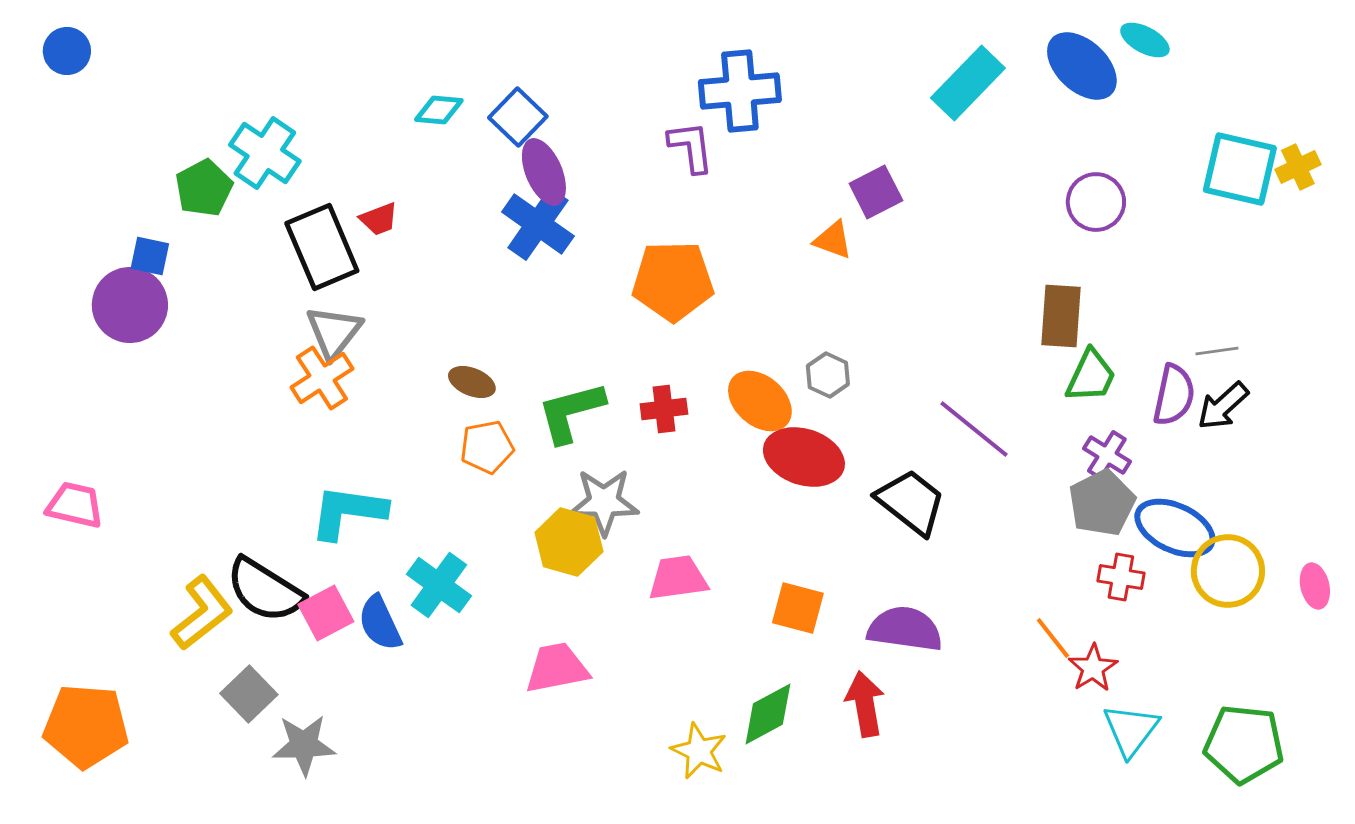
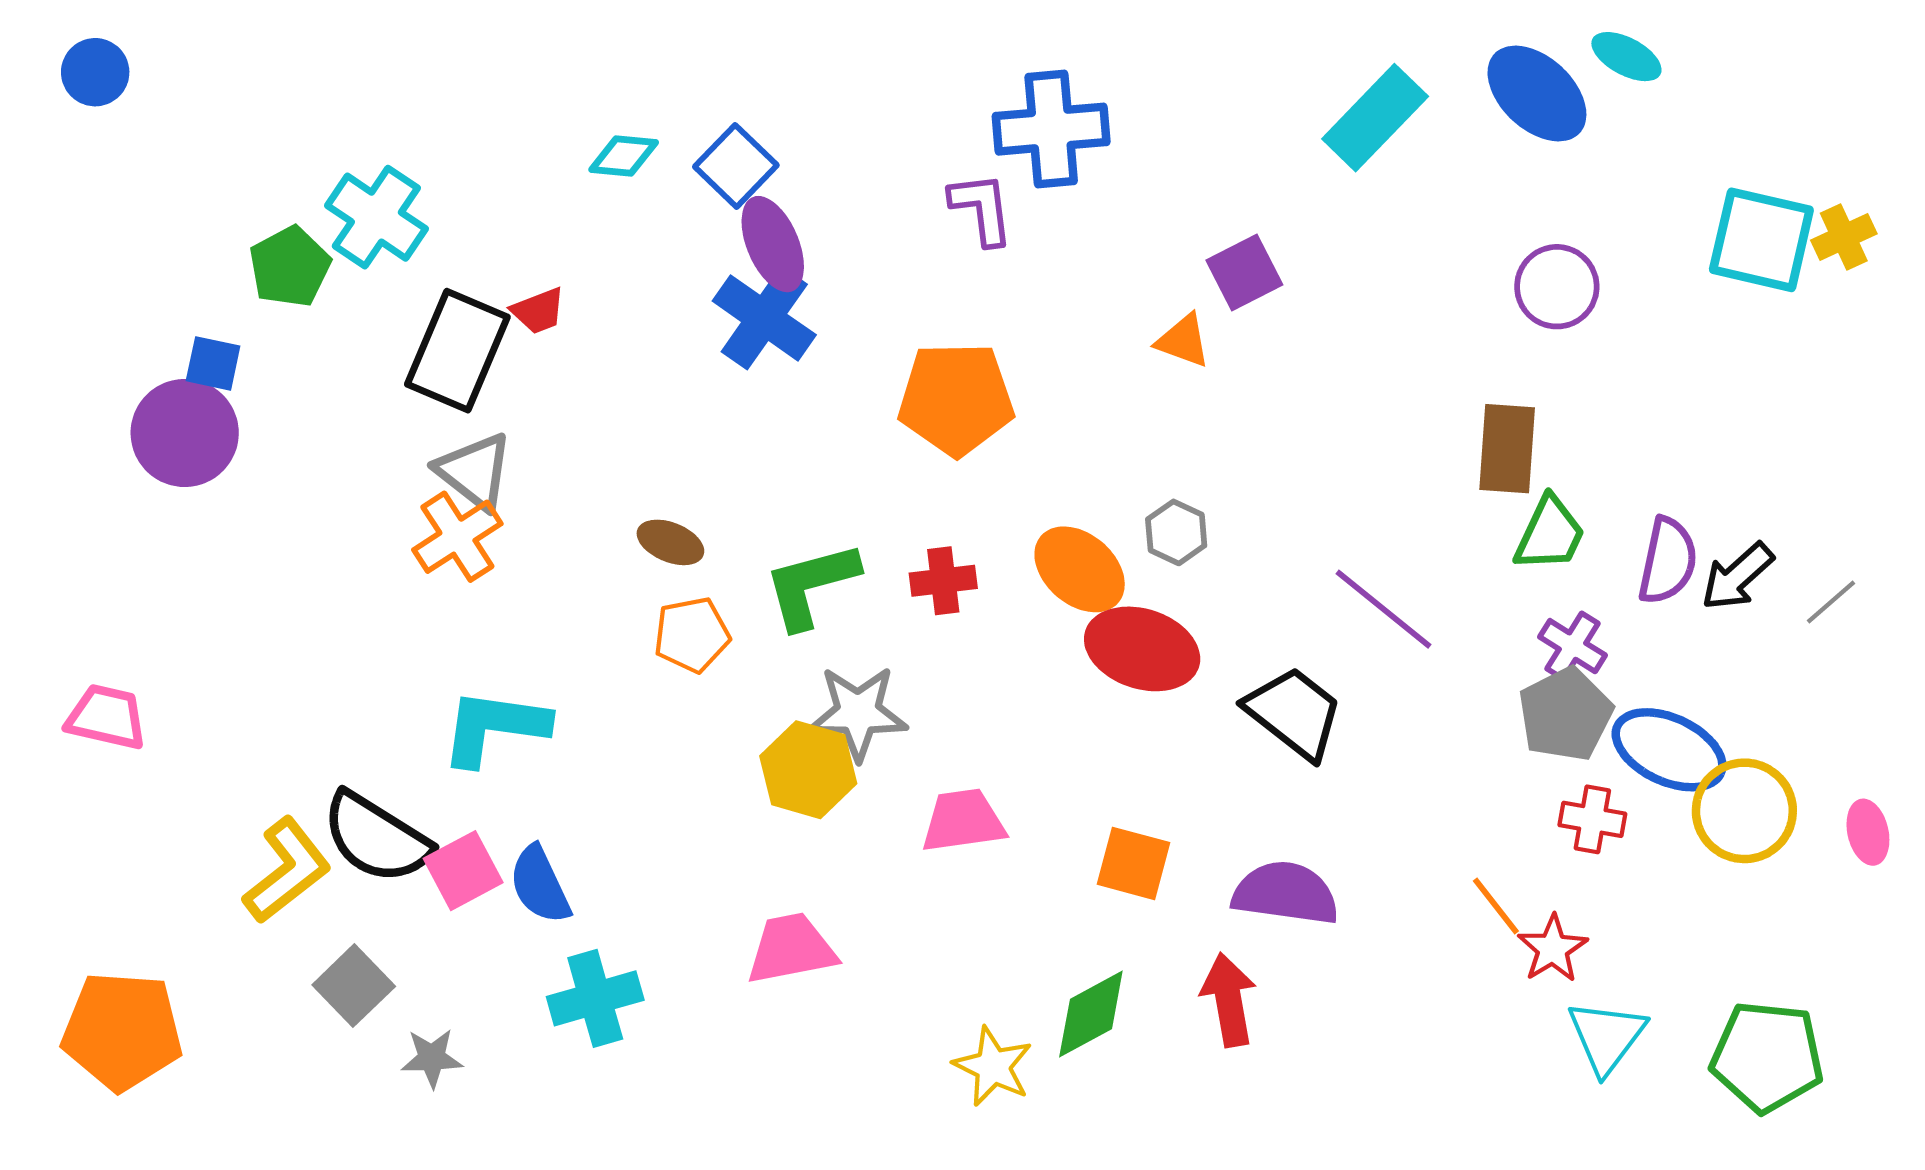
black rectangle: (322, 247) -> (457, 351), turned 46
gray triangle: (334, 332) -> (474, 471), turned -30
gray line: (1217, 351) -> (1831, 602), moved, turned -33
cyan cross: (439, 585) -> (595, 998), moved, turned 38
gray star: (304, 745) -> (432, 1058), size x0.7

